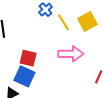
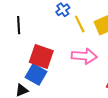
red square: (28, 58) -> (41, 56), size x1.4

